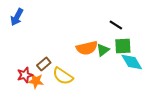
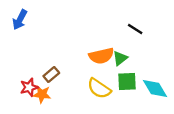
green square: (123, 46) -> (127, 81), moved
cyan diamond: (132, 62) -> (155, 88), moved
yellow semicircle: (63, 76) -> (99, 88), moved

